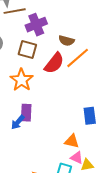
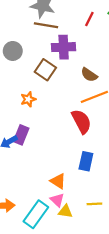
red semicircle: (54, 63) -> (81, 121), moved, turned -85
orange star: (22, 80) -> (28, 99), size x0.6

